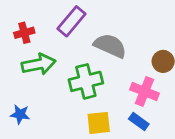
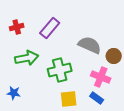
red cross: (24, 33) -> (17, 27), moved
gray semicircle: (110, 46) -> (90, 45), moved

